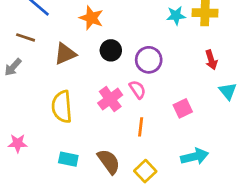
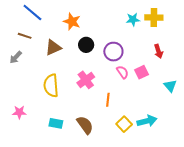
pink semicircle: (138, 89) -> (122, 72), moved
cyan triangle: (228, 91) -> (170, 86), moved
pink square: (183, 108) -> (142, 72), moved
yellow square: (145, 171) -> (124, 124), moved

